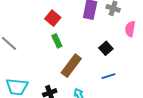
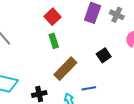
blue line: (108, 76) -> (89, 88), moved

